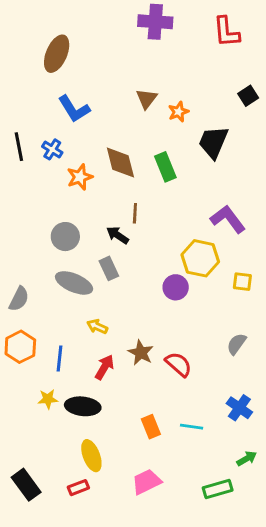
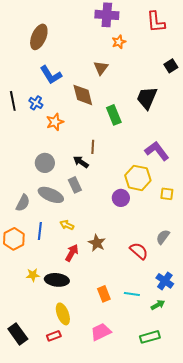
orange star: (178, 112) -> (119, 42), moved
brown diamond: (120, 163) -> (83, 95), moved
gray semicircle: (19, 299) -> (23, 203), moved
blue line: (60, 358) -> (40, 231), moved
red semicircle: (178, 364) -> (139, 251), moved
green arrow: (247, 459) -> (158, 305), moved

